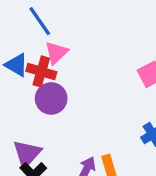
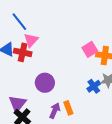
purple circle: (51, 98) -> (45, 83), moved

